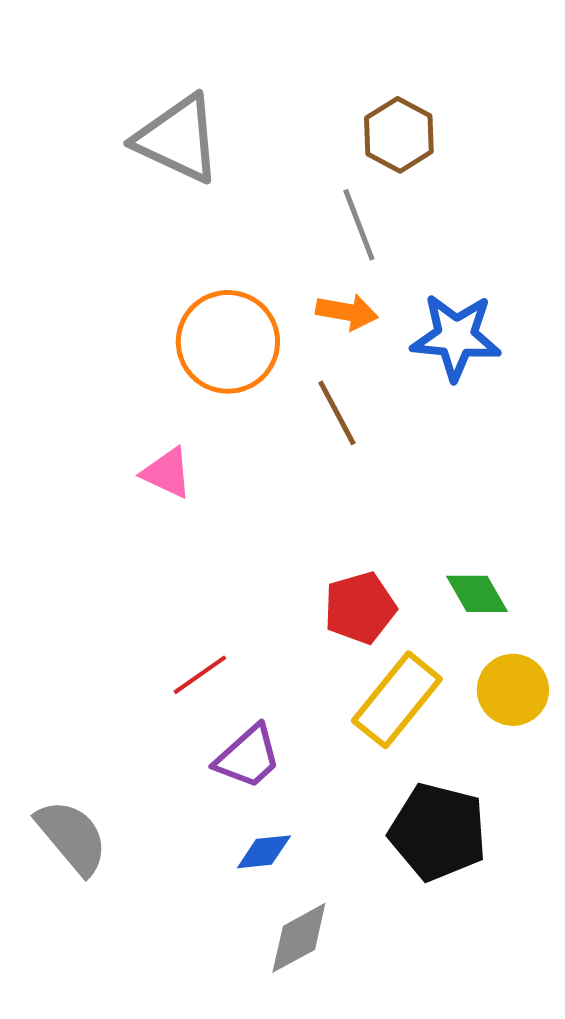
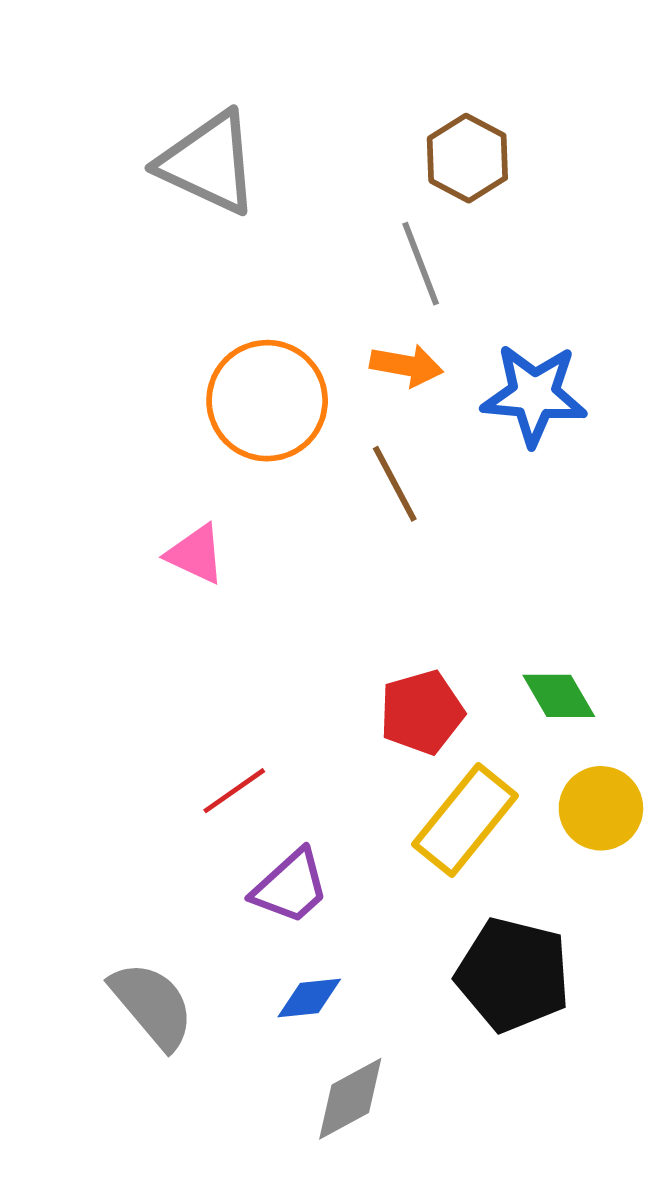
gray semicircle: (72, 837) -> (152, 1005), moved

